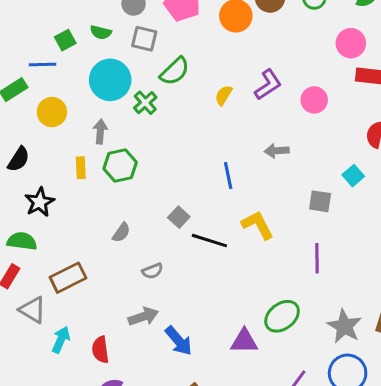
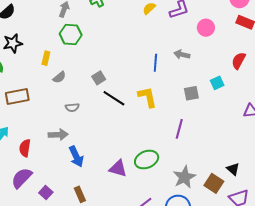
gray arrow: (277, 151) -> (182, 54), moved
yellow rectangle: (81, 168) -> (46, 58), moved
blue line: (228, 175) -> (155, 63), moved
gray square: (320, 201) -> (191, 93), turned -35

